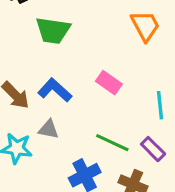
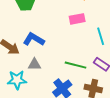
pink rectangle: (109, 83) -> (77, 19), moved, turned -35

